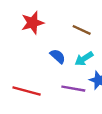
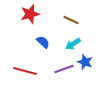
blue semicircle: (58, 56) -> (43, 42), moved
purple line: (73, 89) -> (64, 69), turned -30

